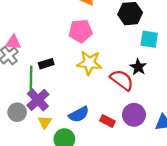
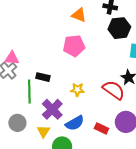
yellow star: (89, 63) -> (77, 90), moved, size x0.6
black rectangle: (46, 64) -> (43, 77), turned 32
purple cross: (38, 100) -> (52, 109), moved

